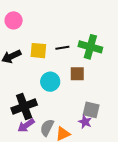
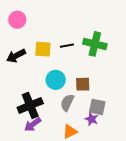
brown square: (77, 74) -> (83, 84), moved
gray semicircle: (47, 128) -> (67, 103), moved

